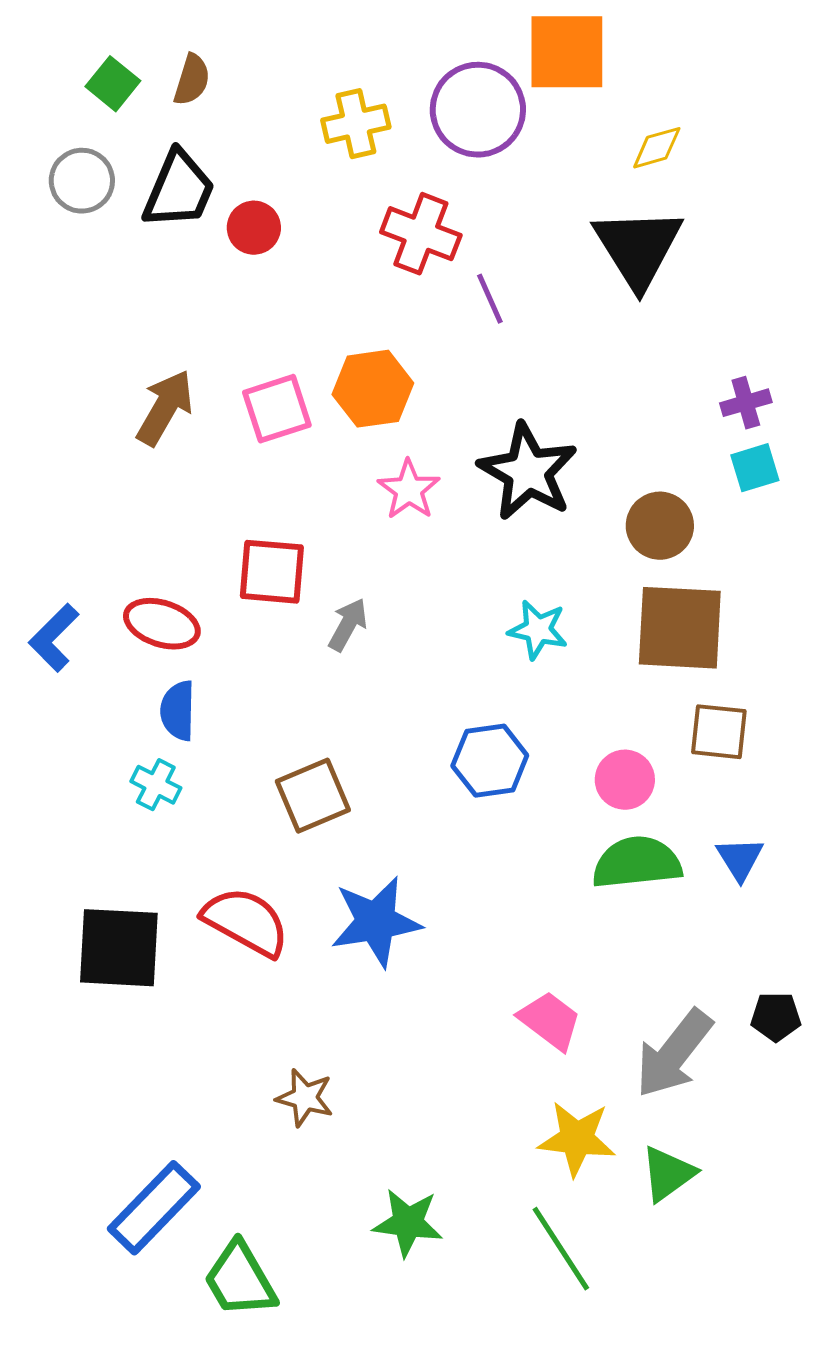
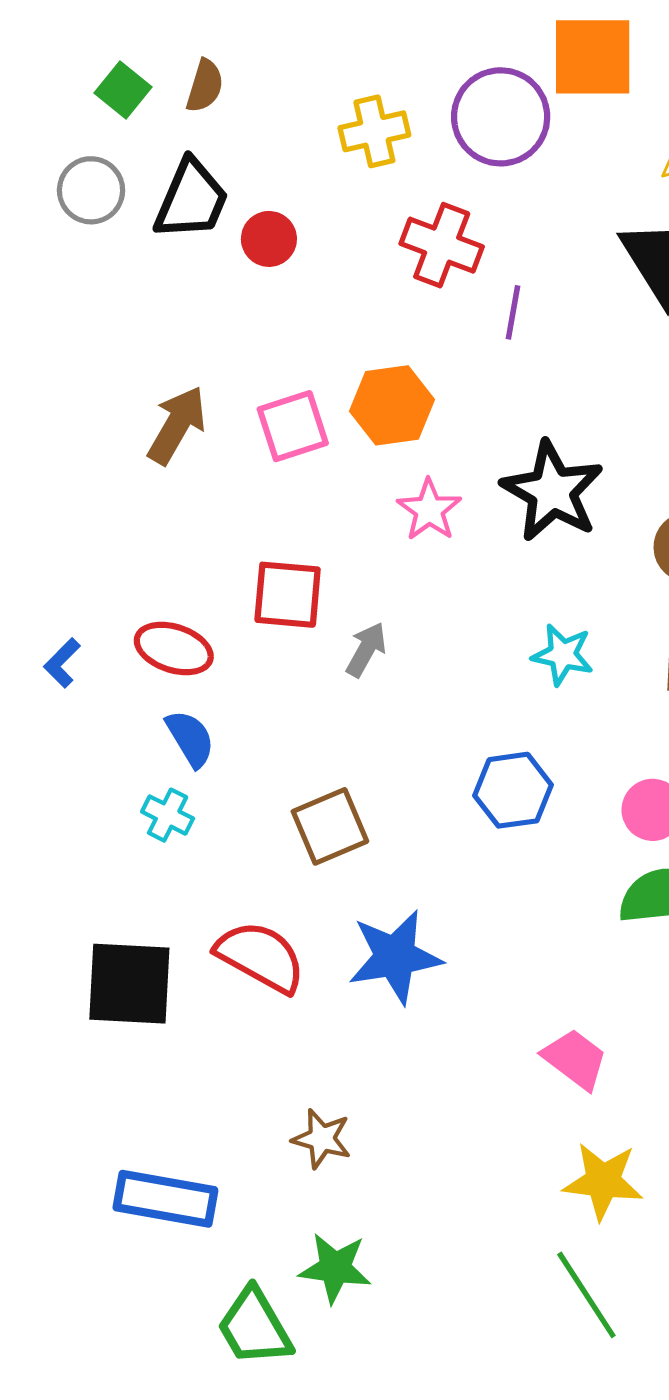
purple line: (490, 299) -> (513, 312), turned 34
blue L-shape: (54, 638) -> (62, 663), size x0.7
blue semicircle: (178, 711) -> (190, 738), turned 148
blue rectangle: (154, 1208) -> (165, 1199), moved, turned 56
green star: (408, 1223) -> (335, 1268), moved

